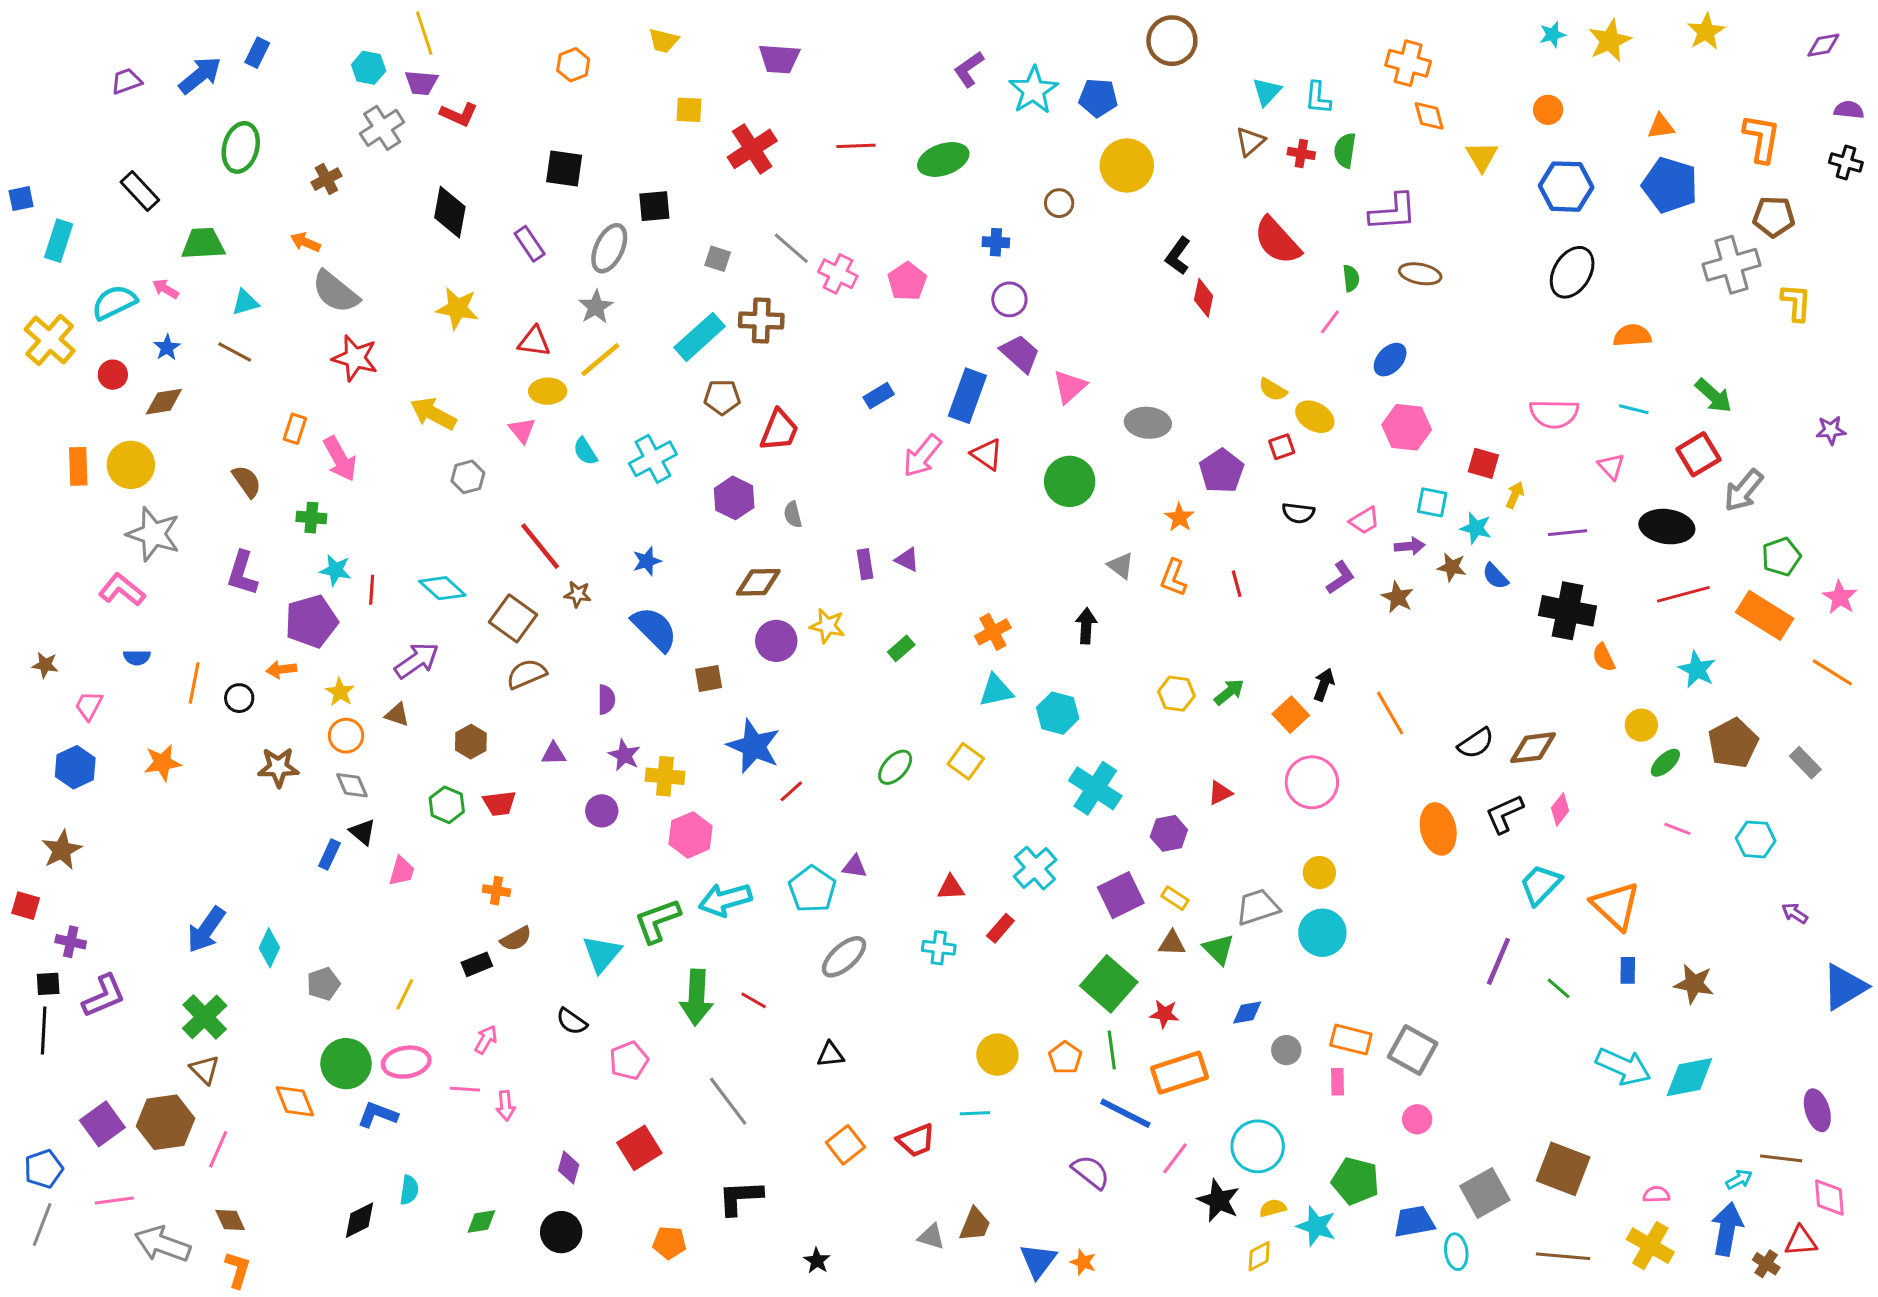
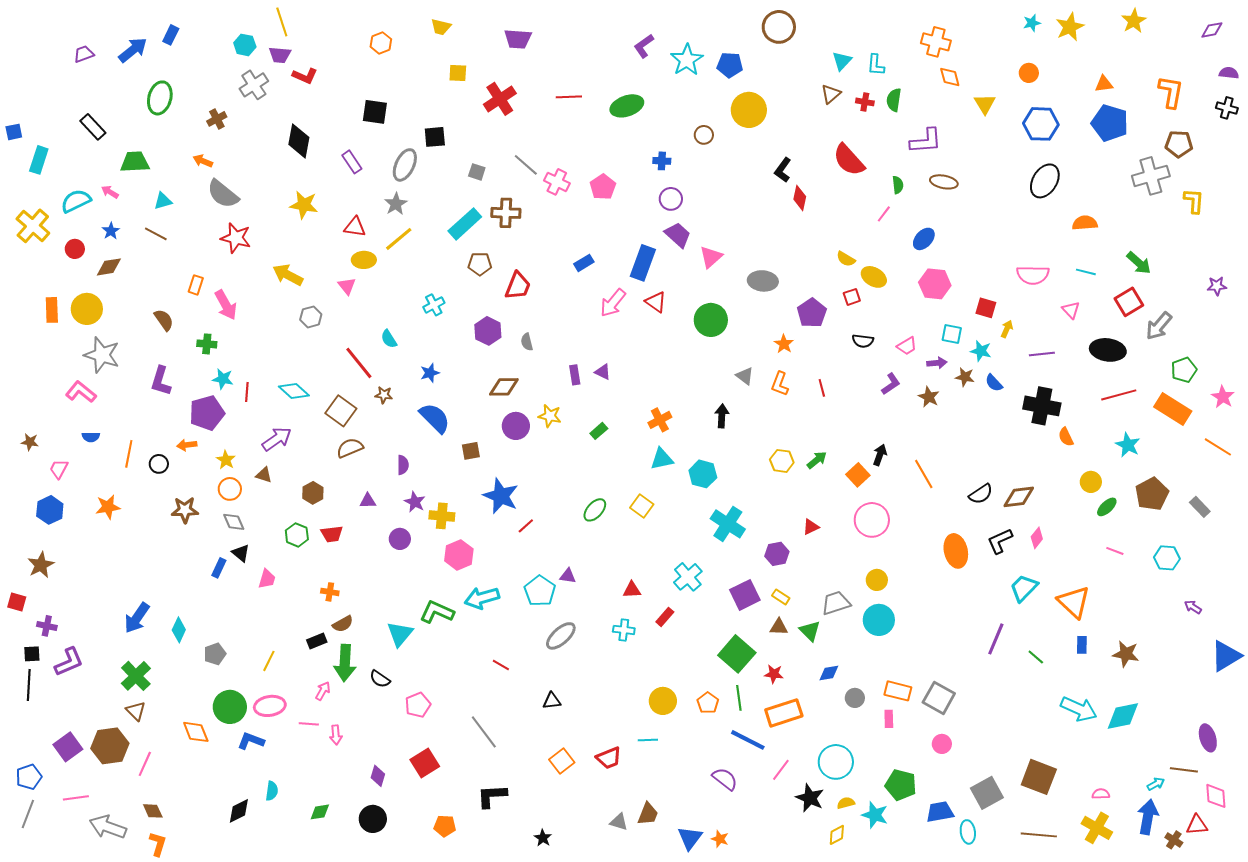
cyan semicircle: (585, 451) -> (389, 339), moved
cyan cross: (653, 459) -> (434, 305), size x0.7
green L-shape: (657, 921) -> (437, 612), turned 44
green arrow: (697, 997) -> (345, 663), moved

